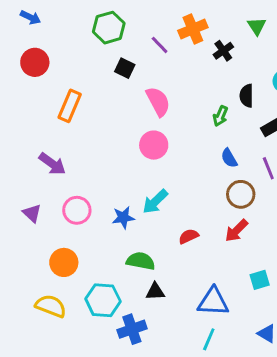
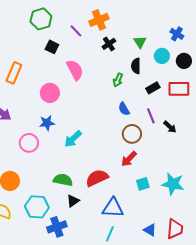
green triangle: (257, 26) -> (140, 42), moved
black cross: (223, 51) -> (109, 44), moved
pink circle: (154, 145) -> (50, 93), moved
pink circle: (77, 210) -> (29, 143), moved
blue star: (123, 218) -> (47, 123), moved
red semicircle: (189, 236) -> (97, 178), moved, size x1.6
cyan square: (260, 280) -> (143, 184), moved
black triangle: (155, 291) -> (73, 201), turned -32

